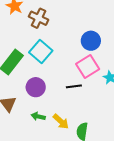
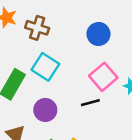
blue circle: (91, 41) -> (98, 34), moved

